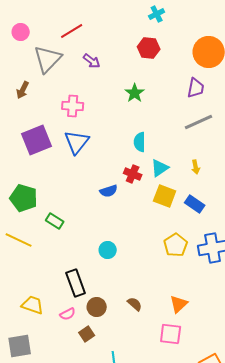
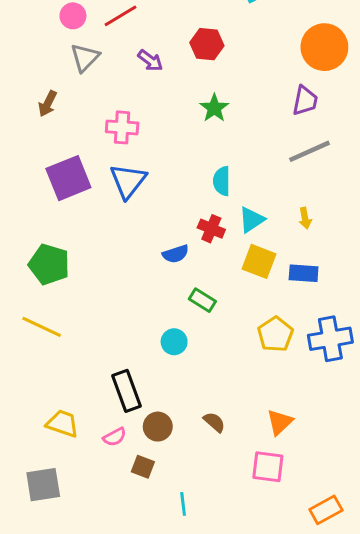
pink circle: (21, 32) -> (73, 16), moved
red hexagon: (149, 48) -> (207, 44), moved
gray triangle: (48, 59) -> (85, 58), size x0.7
blue rectangle: (195, 204) -> (304, 273), turned -30
green rectangle: (55, 221) -> (202, 300), moved
brown square: (87, 334) -> (143, 467), turned -35

